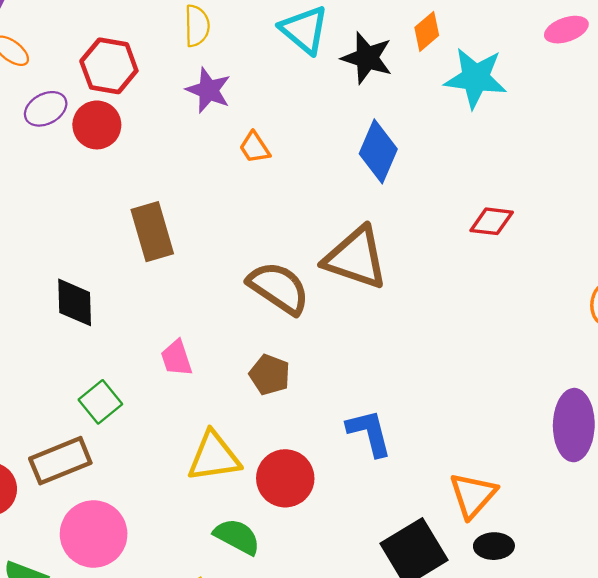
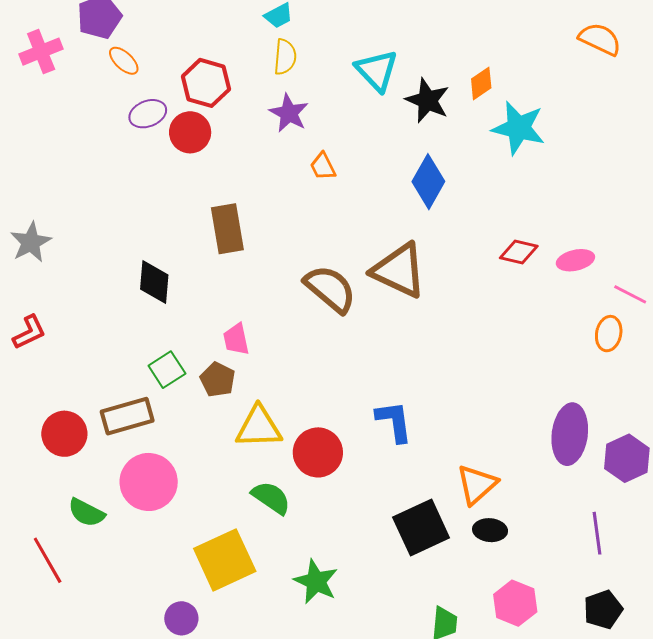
pink ellipse: (566, 30) -> (575, 260), moved
brown pentagon: (270, 375) -> (218, 380), moved

